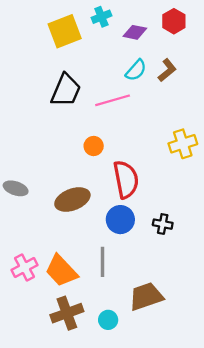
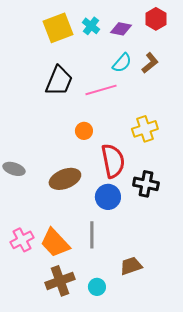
cyan cross: (101, 17) -> (91, 26), moved, turned -30
yellow cross: (183, 144) -> (145, 129), moved
black cross: (163, 224) -> (146, 184), moved, size x1.4
brown trapezoid: (146, 296) -> (131, 266), size x0.7

